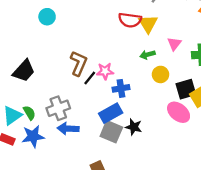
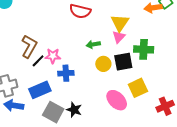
yellow triangle: (148, 24) -> (120, 23), moved
black square: (186, 89) -> (123, 62), moved
blue rectangle: (111, 113) -> (40, 90), moved

